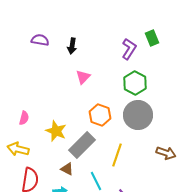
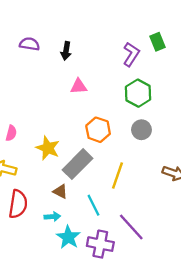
pink triangle: (83, 77) -> (79, 86), turned 42
gray circle: (138, 115) -> (141, 130), size x0.6

